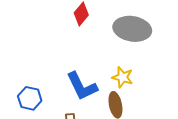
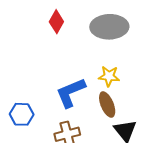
blue L-shape: (82, 86) -> (71, 93), turned 104

